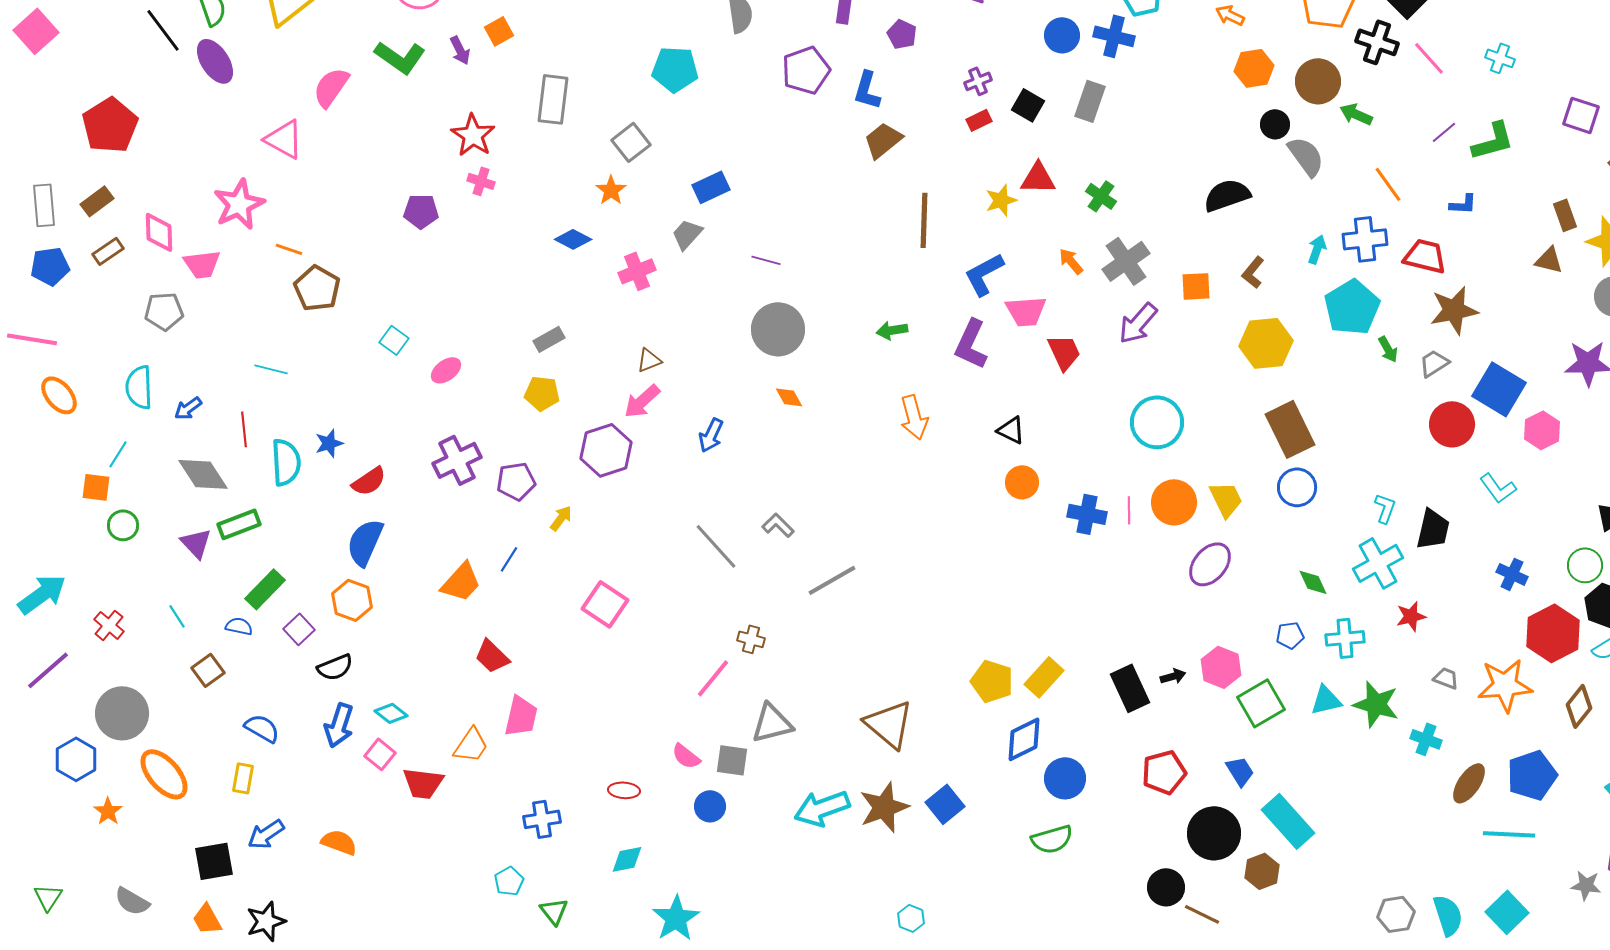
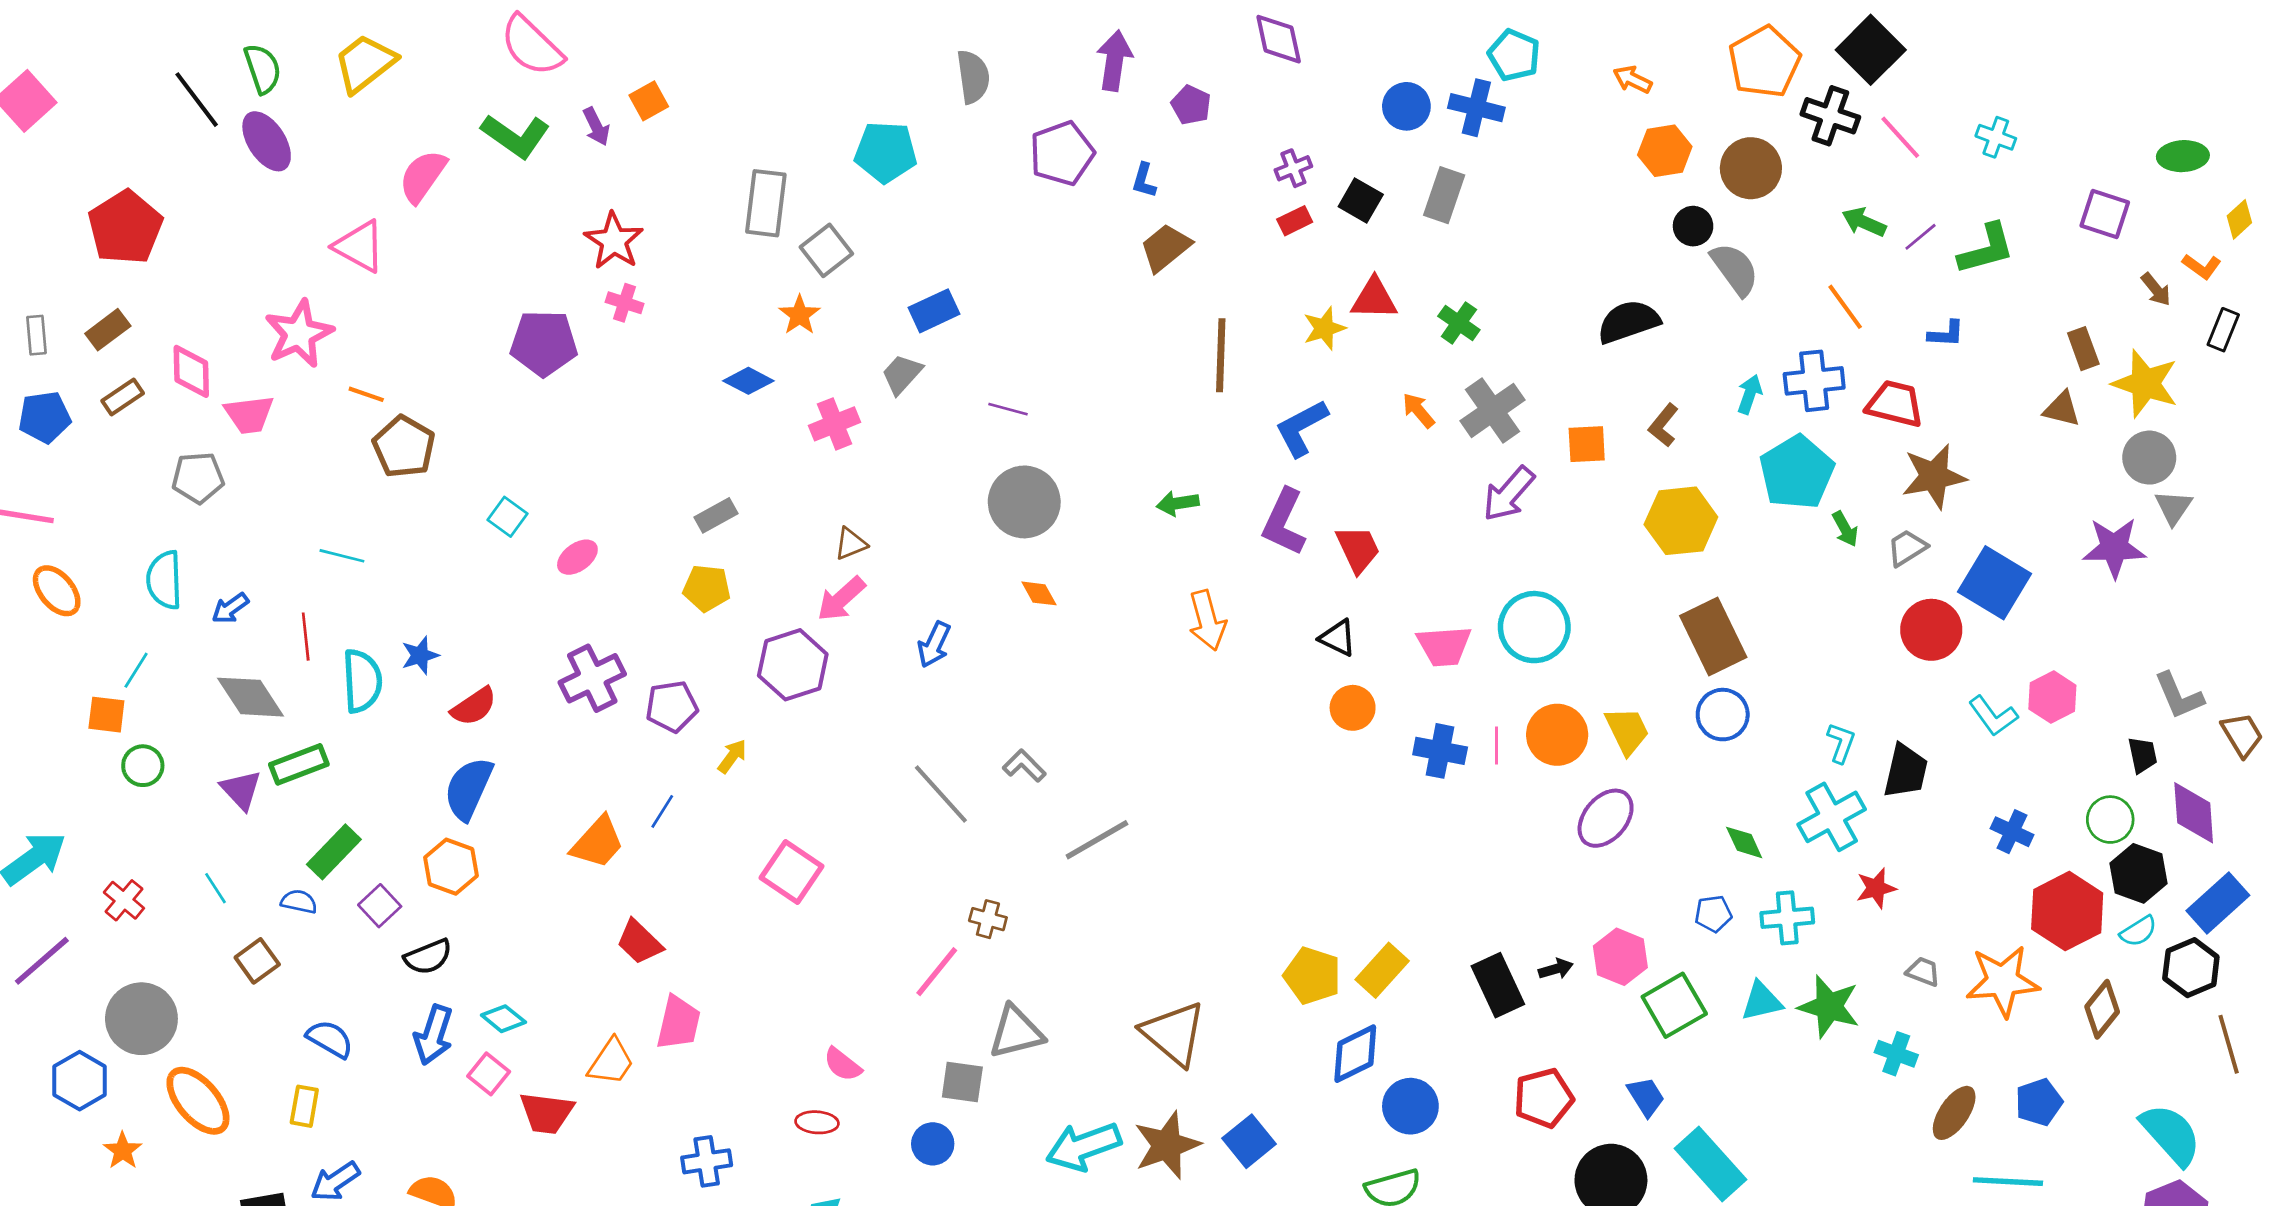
blue L-shape: (867, 90) -> (1144, 180), size x0.7
gray rectangle: (553, 99) -> (766, 203), moved
green arrow: (1356, 114) -> (1864, 222), moved
gray rectangle: (44, 205) -> (36, 335), size x0.7
purple pentagon: (421, 211) -> (544, 343), size x1.4
pink trapezoid: (1026, 311) -> (1444, 646), moved
red trapezoid: (1064, 352) -> (1358, 549), moved
pink hexagon: (1542, 430) -> (2052, 697), moved
pink semicircle: (686, 756) -> (843, 1064), moved
blue pentagon: (1532, 775) -> (2039, 1102), size x0.7

